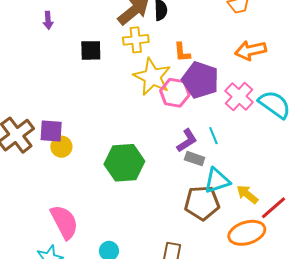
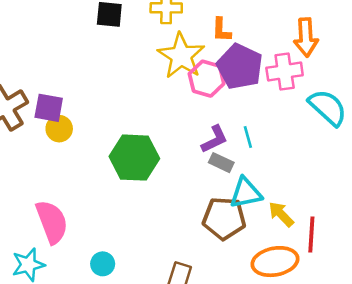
orange arrow: (251, 50) -> (306, 37), turned -88
pink cross: (239, 97) -> (285, 71), moved, turned 32
red line: (273, 208) -> (311, 234), turned -52

